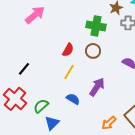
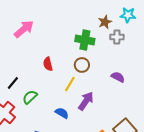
red semicircle: (68, 50) -> (48, 64), moved, turned 136
yellow line: (69, 72) -> (70, 84), moved
green semicircle: (41, 106) -> (30, 97), moved

